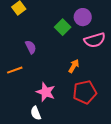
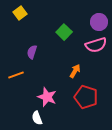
purple circle: (83, 17) -> (99, 22), moved
purple semicircle: (31, 47) -> (32, 52), turned -136
red pentagon: (85, 92) -> (86, 97), turned 30

